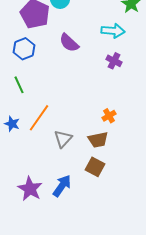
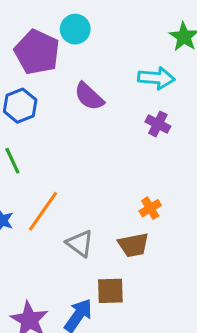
gray triangle: (63, 139) -> (80, 243), turned -36
brown square: (95, 167) -> (110, 291), moved, turned -30

